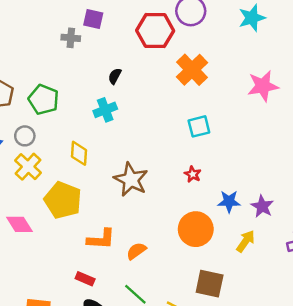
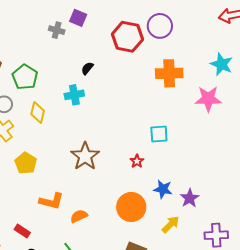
cyan star: (252, 18) -> (222, 64), moved, turned 30
orange cross: (192, 70) -> (169, 73), moved, turned 32
cyan square: (199, 126) -> (159, 134), moved
yellow diamond: (79, 153) -> (38, 113), moved
yellow pentagon: (63, 200) -> (26, 163), size x0.7
red rectangle: (85, 279) -> (22, 231), moved

